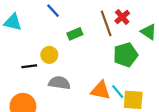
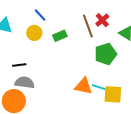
yellow circle: (49, 55) -> (34, 33), moved
gray semicircle: (59, 83) -> (25, 83), moved
cyan line: (118, 92) -> (99, 87), turned -32

